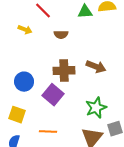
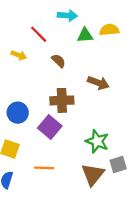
brown semicircle: (61, 35) -> (59, 61), turned -136
brown arrow: (96, 67) -> (98, 83), moved
green star: (96, 108) -> (97, 141), turned -30

